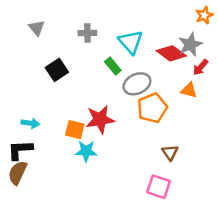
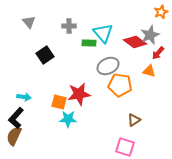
green rectangle: (113, 66) -> (89, 43), moved, turned -48
orange pentagon: (152, 108) -> (120, 85), turned 30
black L-shape: (20, 150) -> (16, 118), turned -45
brown triangle: (170, 152) -> (134, 120), turned 32

